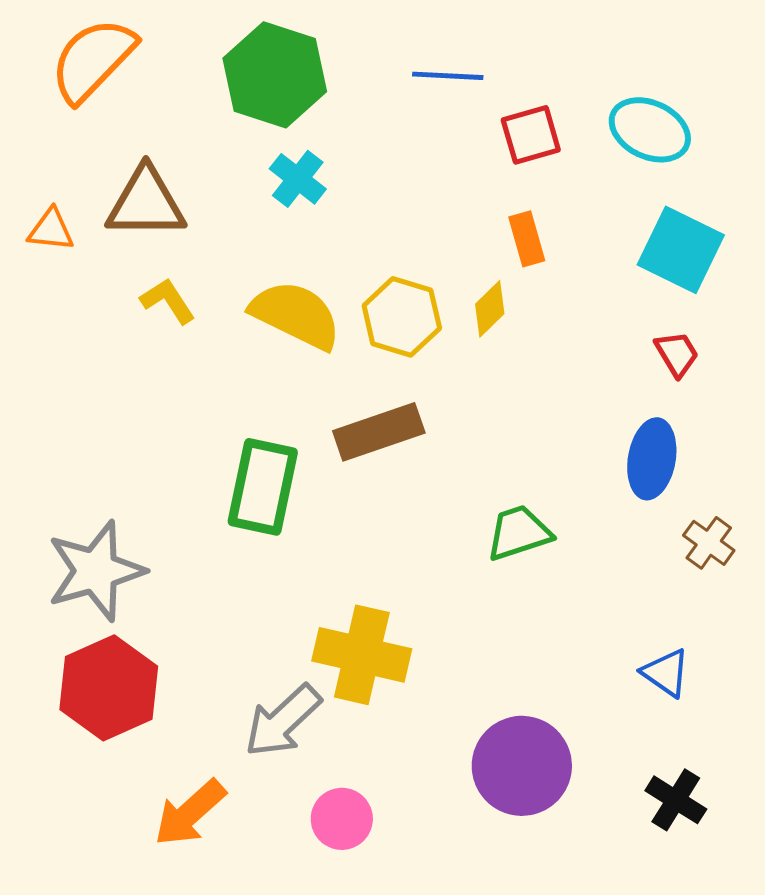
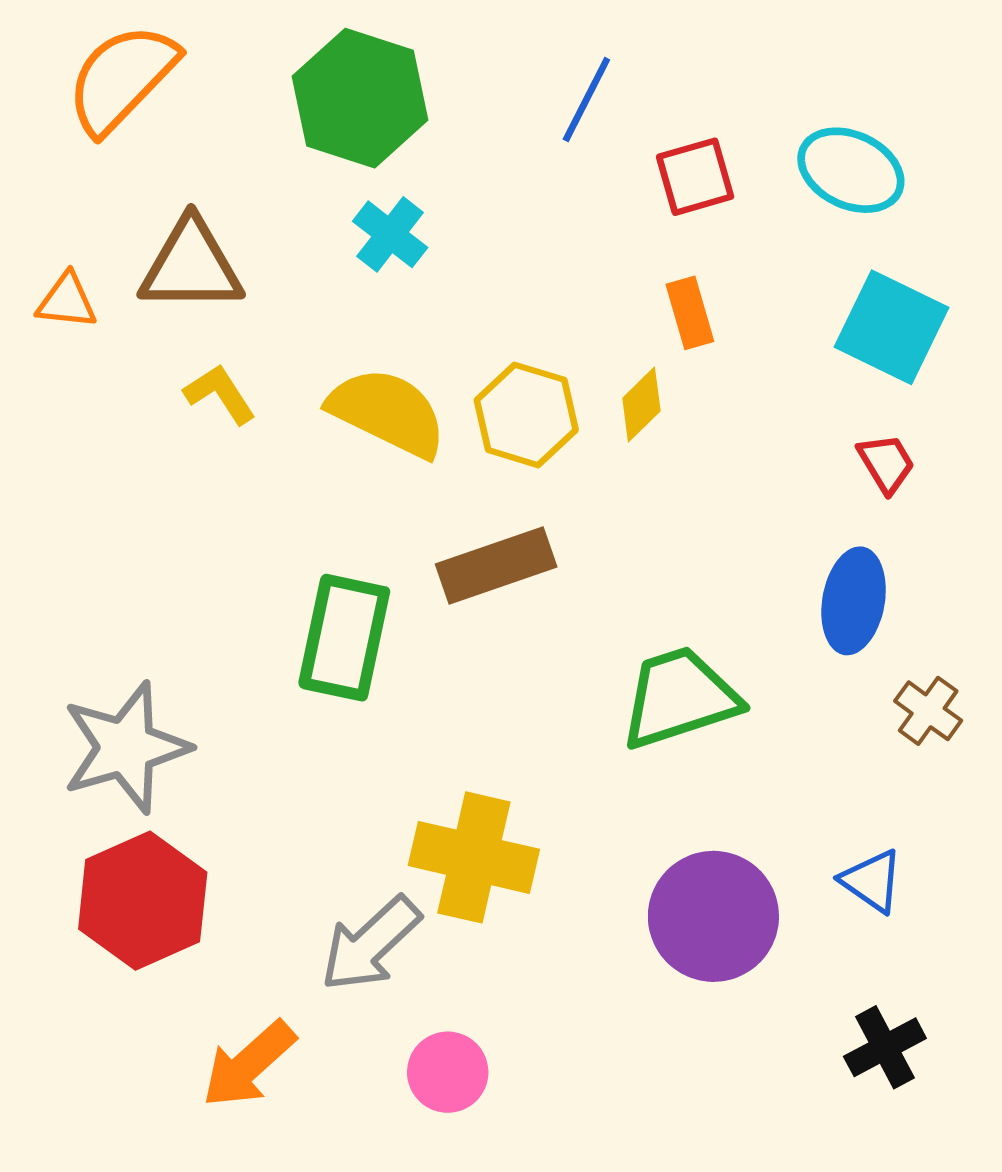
blue line: (448, 76) -> (586, 99), turned -66
green trapezoid: (519, 533) -> (679, 698), size x1.4
purple circle: (522, 766) -> (713, 916), moved
black cross: (676, 800) -> (885, 1047), turned 30

